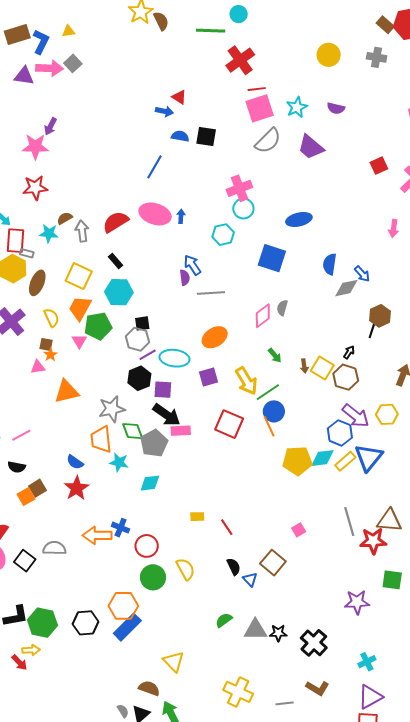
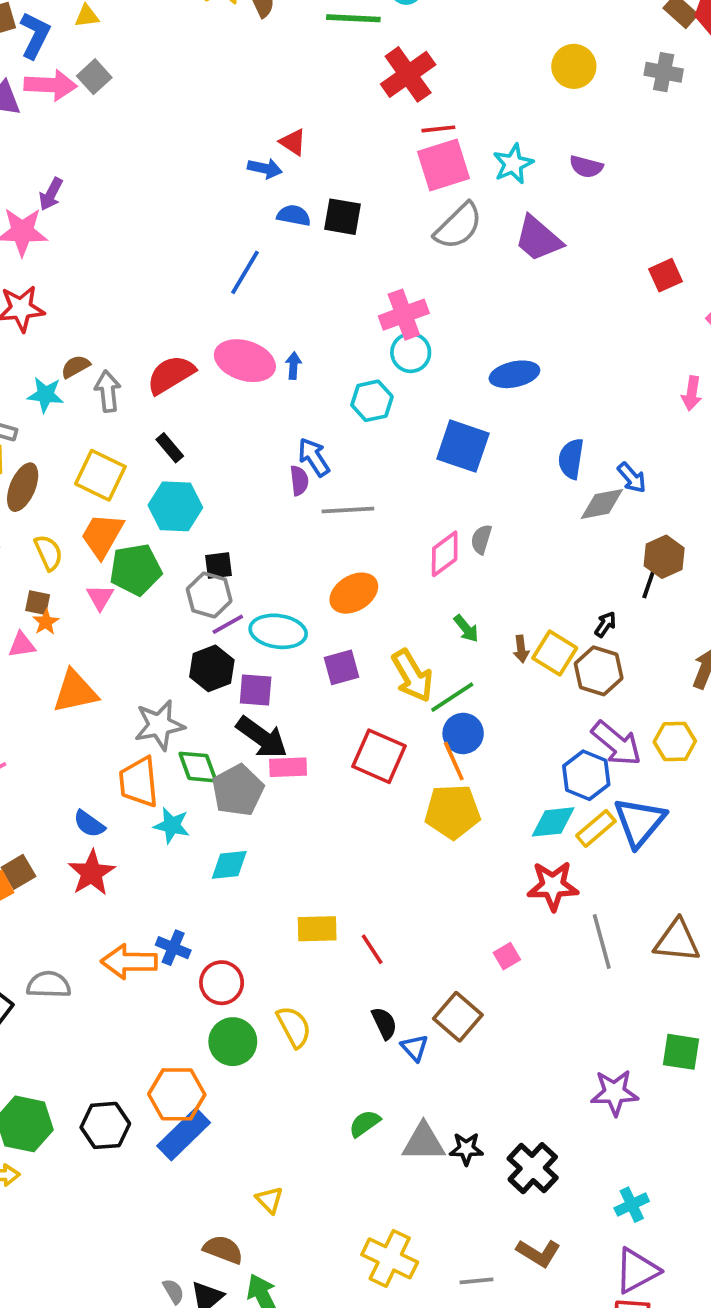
yellow pentagon: (297, 461) -> (452, 812), moved
yellow rectangle: (197, 517) -> (317, 929), size x1.5
red star: (373, 541) -> (553, 886), moved
yellow triangle: (174, 662) -> (270, 1200), size x0.7

